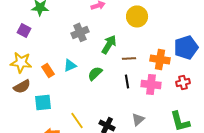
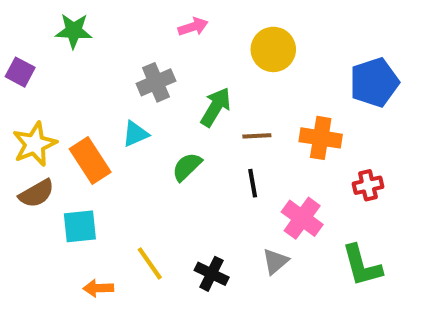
purple square: (24, 30) -> (20, 72), moved
blue pentagon: (186, 47) -> (374, 82), moved
yellow star: (21, 62) -> (35, 144), turned -30
cyan triangle: (70, 65) -> (135, 134), moved
orange rectangle: (48, 70) -> (90, 161), size x1.5
pink cross: (151, 84) -> (302, 218), moved, turned 30

